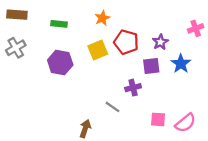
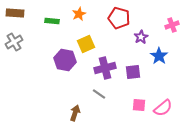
orange star: (102, 18) -> (79, 14), moved
red pentagon: (126, 42) -> (119, 18), moved
purple hexagon: (60, 63) -> (65, 60), moved
purple square: (151, 66) -> (133, 72), moved
purple cross: (133, 88) -> (105, 68), moved, size x1.5

